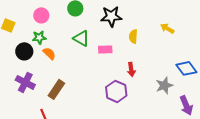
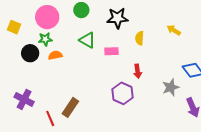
pink circle: (41, 15) -> (47, 17), size x1.5
orange semicircle: (49, 53) -> (55, 55), turned -56
purple cross: (25, 82) -> (24, 99), moved
brown rectangle: (56, 89) -> (70, 107), moved

